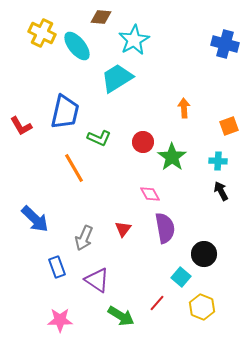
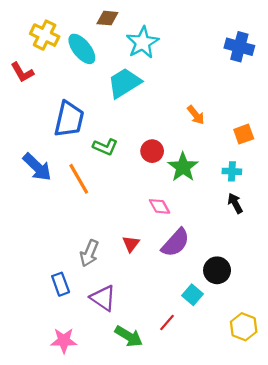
orange arrow: (184, 108) -> (196, 115), turned 144
red L-shape: (21, 126) -> (22, 72), moved
blue arrow: (35, 219) -> (37, 167), moved
purple semicircle: (165, 228) -> (176, 243), turned 52
yellow hexagon: (202, 307) -> (244, 327), moved

